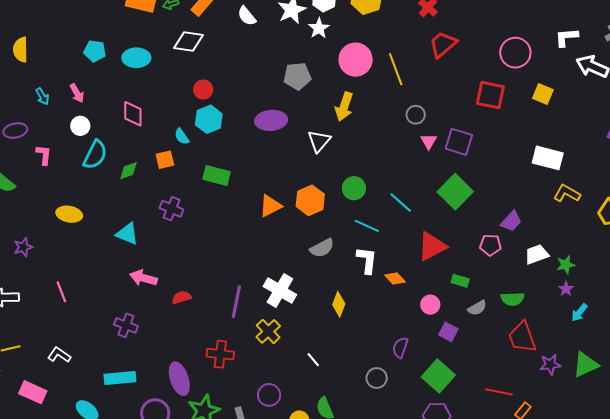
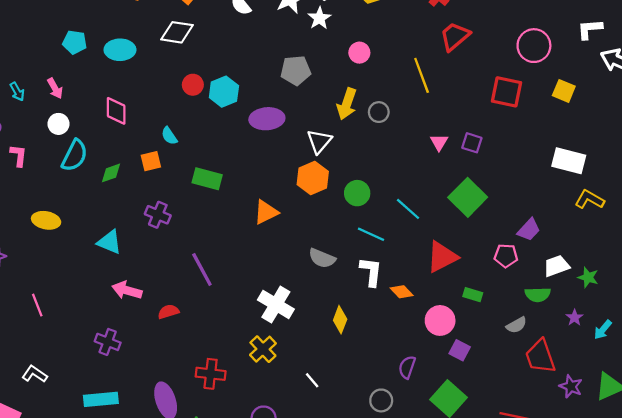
pink circle: (356, 60) -> (359, 53), size x0.6
yellow line: (396, 69) -> (422, 75), moved
gray circle: (416, 115) -> (379, 112), moved
cyan hexagon: (209, 119) -> (224, 92), moved
purple square: (459, 142) -> (472, 143), size x0.7
orange hexagon: (310, 200) -> (313, 178), moved
gray semicircle: (322, 248) -> (322, 258), turned 50
green star: (566, 265) -> (588, 277), turned 30
purple star: (566, 289) -> (575, 318), moved
green semicircle: (512, 299) -> (538, 295), moved
purple line: (236, 302) -> (202, 269), moved, turned -40
pink circle: (430, 305) -> (440, 320), size x1.4
gray semicircle: (477, 308) -> (516, 325), moved
purple star: (550, 365) -> (571, 386), turned 30

